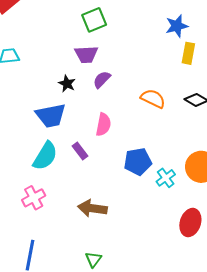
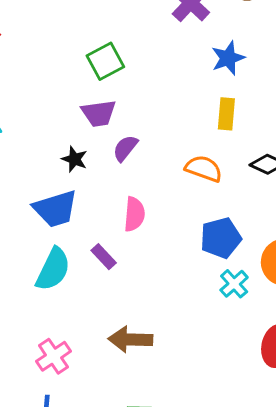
yellow rectangle: (188, 53) -> (226, 114), moved
blue pentagon: (138, 162) -> (221, 238), moved
pink cross: (34, 198) -> (54, 356), moved

